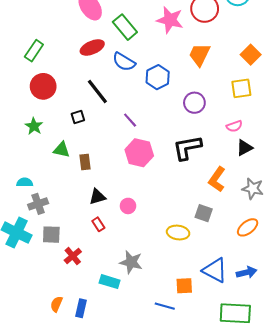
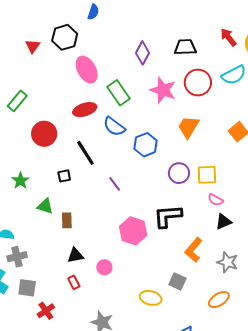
green rectangle: (34, 51) -> (17, 101), moved
red circle: (43, 86) -> (44, 134), moved
yellow square: (241, 88) -> (207, 175), moved
pink semicircle: (234, 126) -> (216, 200), turned 42
pink hexagon: (139, 153) -> (133, 231), moved

